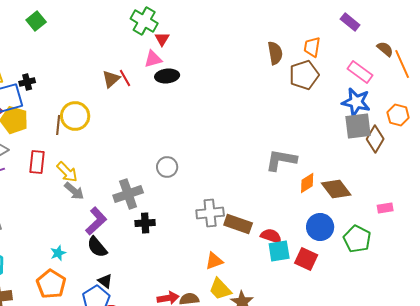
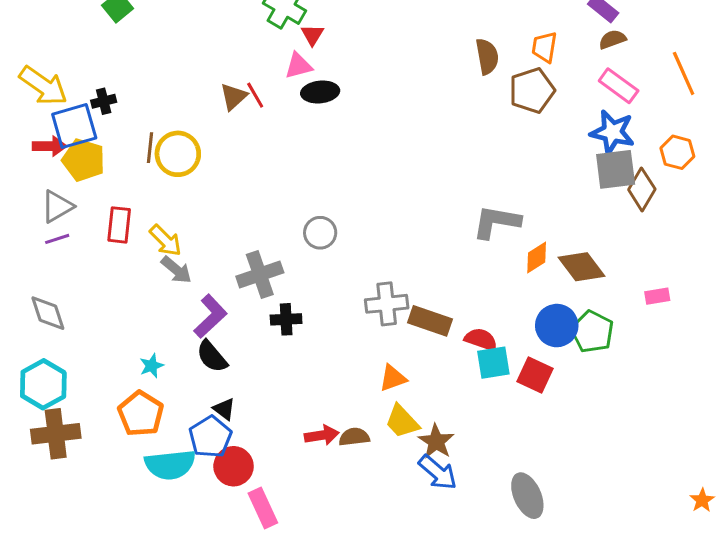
brown semicircle: (385, 49) -> (612, 39), moved, turned -60
brown line: (58, 125) -> (150, 148), moved
green pentagon: (357, 239) -> (592, 332), moved

